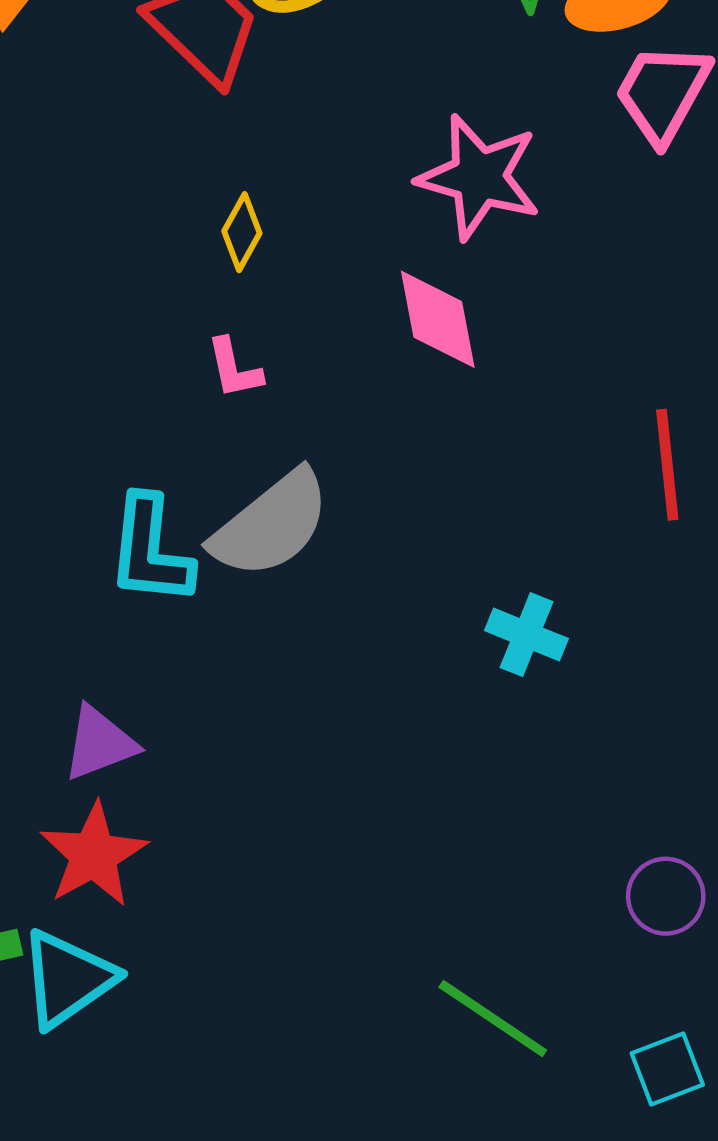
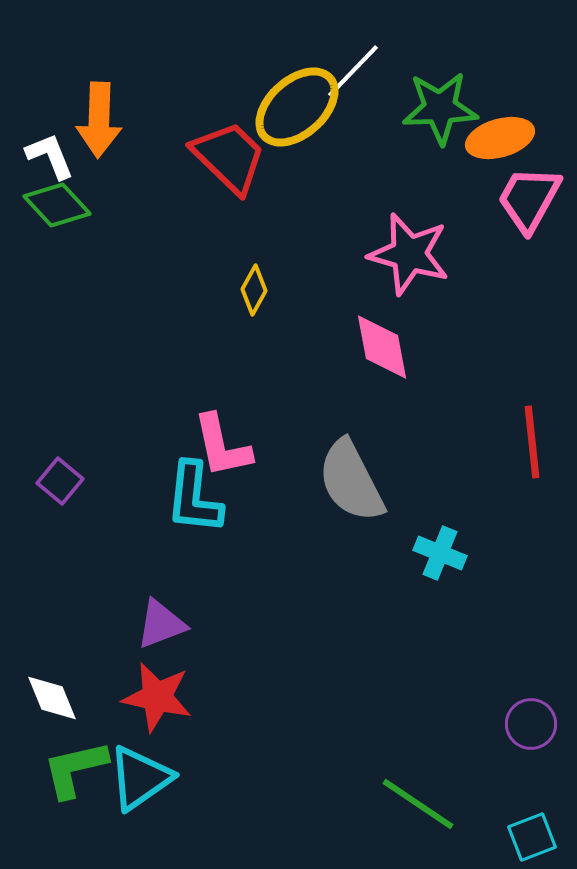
pink L-shape: (234, 368) -> (222, 446), moved, size x1.6
gray semicircle: (271, 524) -> (351, 481), moved, turned 102
red star: (93, 855) -> (157, 697), turned -30

